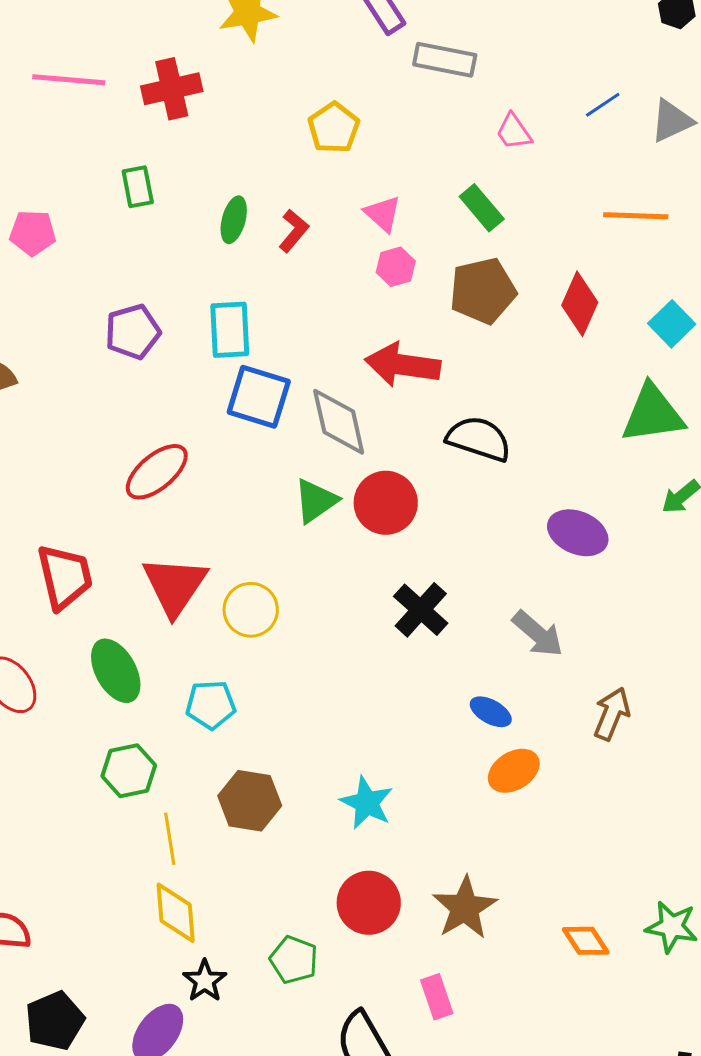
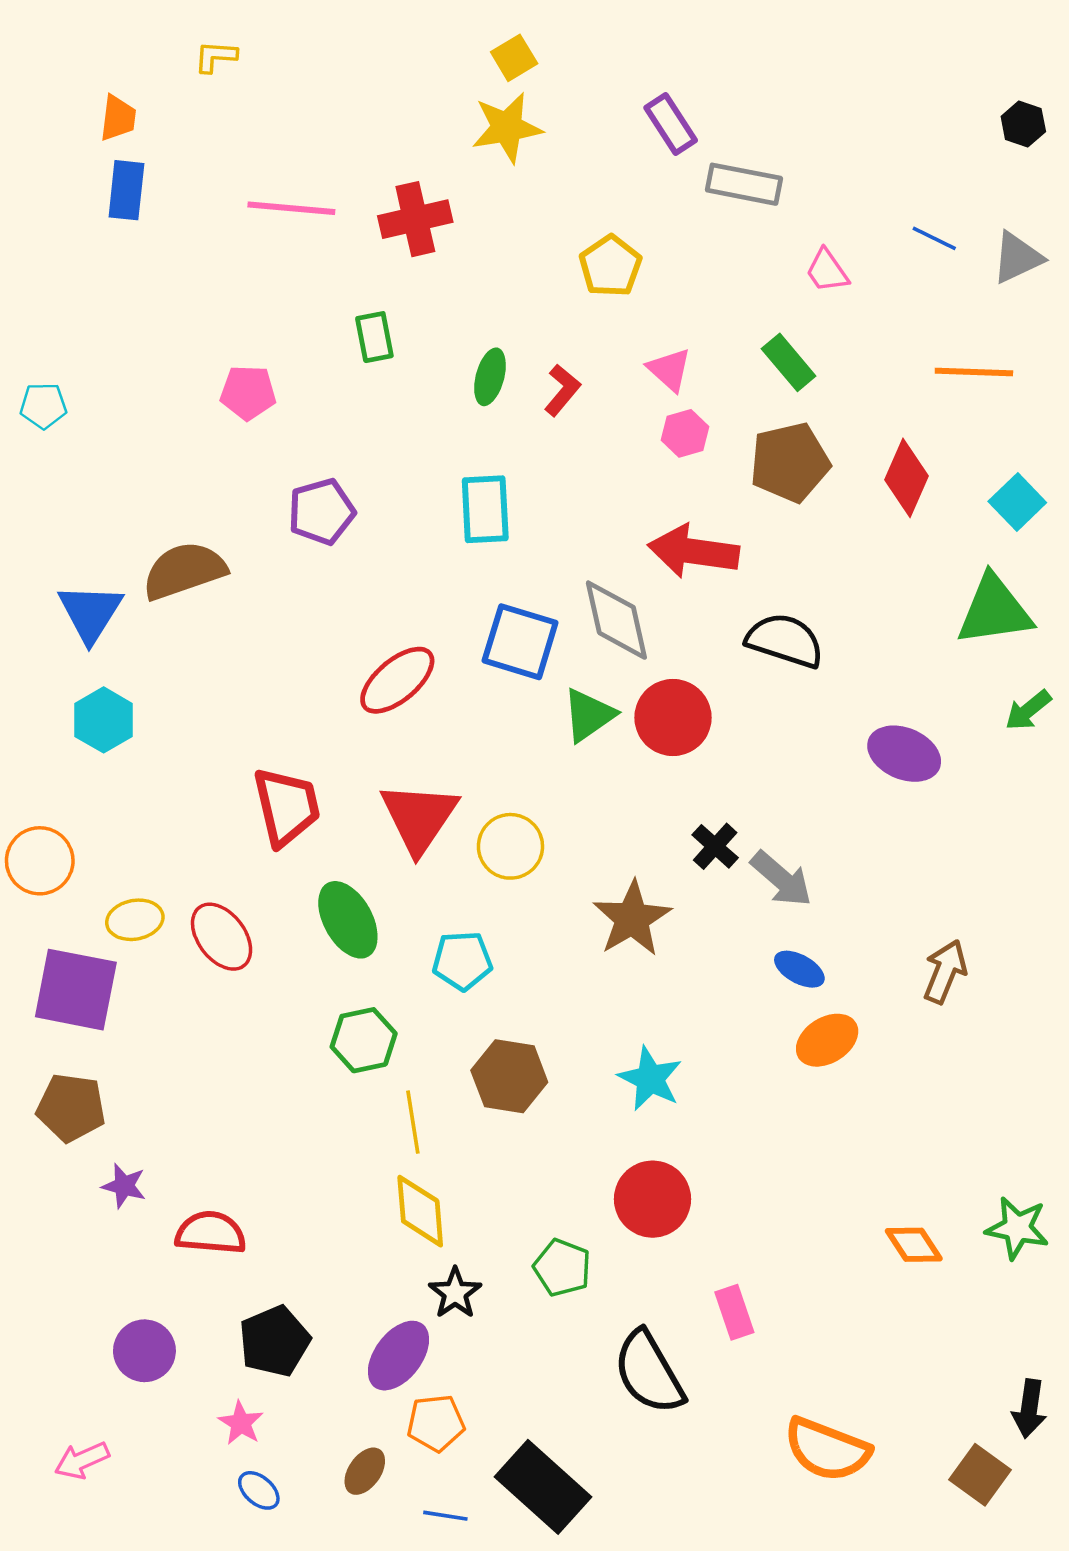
blue line: (603, 105) -> (934, 238), turned 60
purple pentagon: (133, 332) -> (321, 512), moved
blue square: (259, 397) -> (520, 642), moved
black cross: (421, 610) -> (715, 846), size x0.7
gray arrow: (538, 634) -> (781, 879), moved
brown star: (465, 908) -> (632, 919), moved

